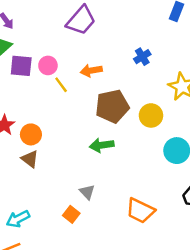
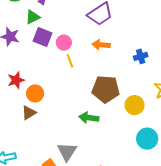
orange arrow: (91, 71) -> (101, 45), moved
brown triangle: (30, 159) -> (29, 113), turned 35
gray triangle: (87, 192) -> (67, 152), size x1.5

